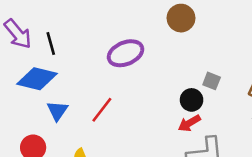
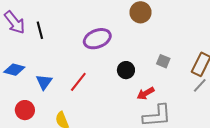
blue diamond: (37, 79) -> (14, 70), moved, size x0.7
black circle: (192, 100) -> (126, 70), moved

